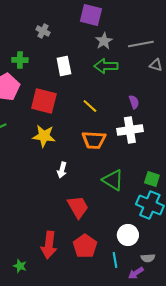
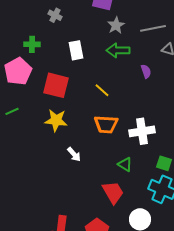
purple semicircle: (134, 102) -> (146, 71), moved
white cross: (130, 130) -> (142, 131), moved
white arrow: (62, 170) -> (74, 154), turned -56
green triangle: (113, 180) -> (125, 164), size x0.7
red trapezoid: (78, 207) -> (113, 192), moved

